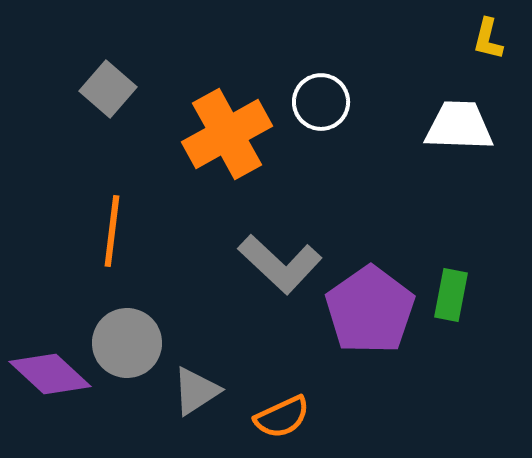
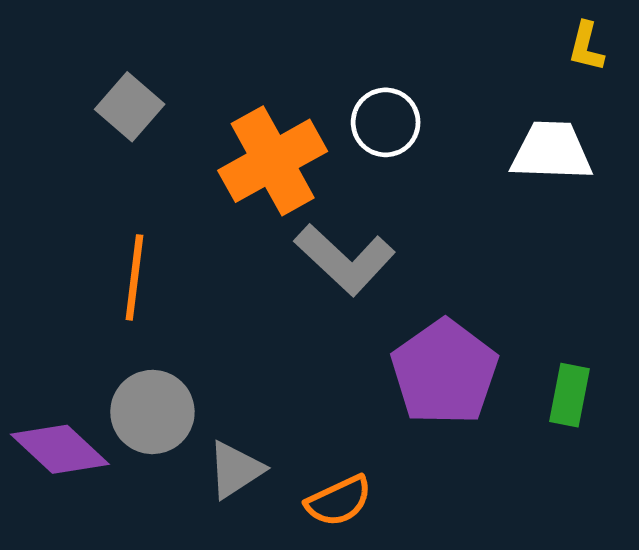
gray L-shape: (280, 264) -> (345, 259), moved
green rectangle: (451, 295) -> (569, 395), moved

